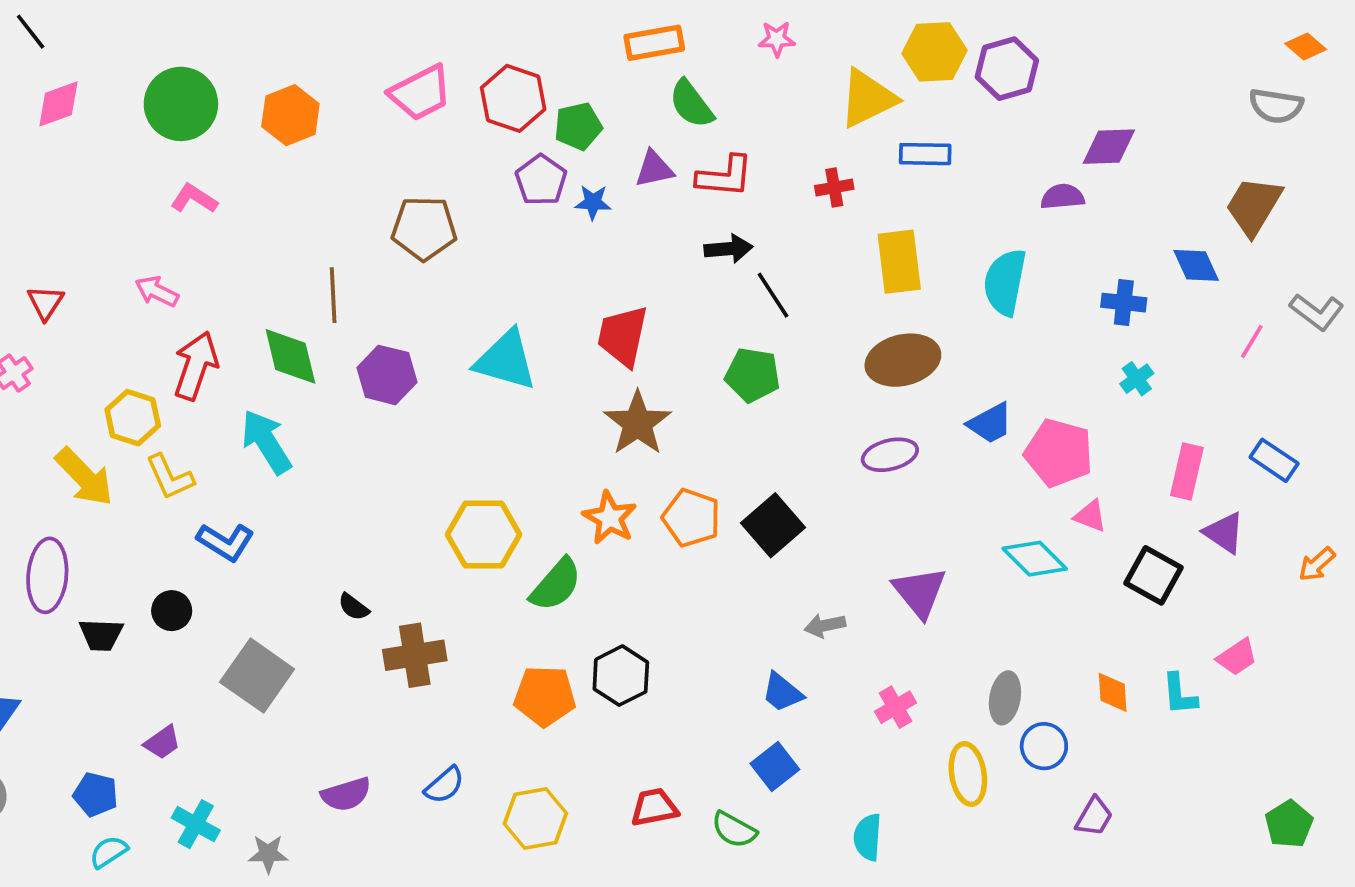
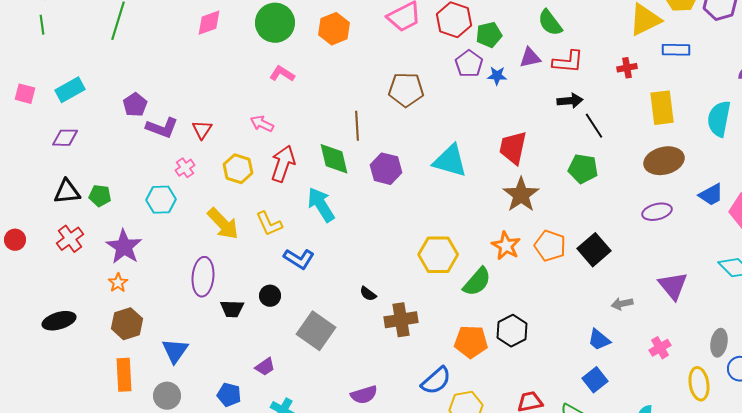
yellow hexagon: (133, 418) -> (238, 169), moved
blue semicircle: (444, 785) -> (436, 381), moved, size x1.4

